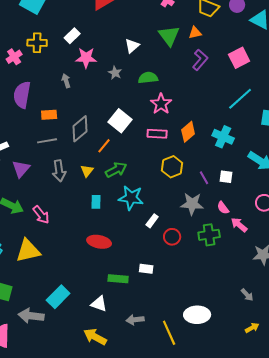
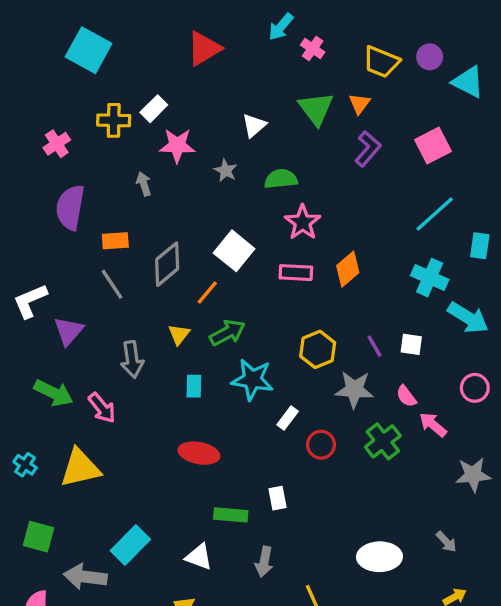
orange triangle: (195, 33) -> (359, 104), turned -40
yellow cross: (37, 43) -> (114, 120), moved
cyan cross: (223, 137) -> (430, 278), moved
gray line: (47, 141) -> (112, 284), turned 66
yellow hexagon: (172, 167) -> (318, 349), moved
gray arrow: (59, 171) -> (132, 359), moved
green cross: (209, 235) -> (383, 441), turned -30
white rectangle: (146, 269) -> (278, 498), turned 72
white ellipse: (197, 315) -> (379, 557), moved
gray arrow: (135, 320) -> (264, 562), moved, turned -72

